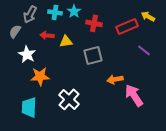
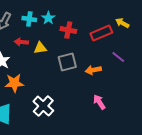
orange arrow: (115, 79) -> (93, 70), moved
pink arrow: (134, 95) -> (99, 102), moved, size x0.7

